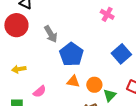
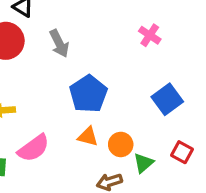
gray arrow: (51, 34) -> (59, 43), moved
pink semicircle: (40, 91) -> (34, 148), size x1.5

